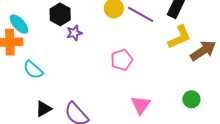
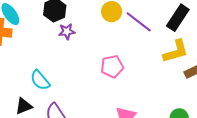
cyan semicircle: (33, 70) -> (40, 80), moved

